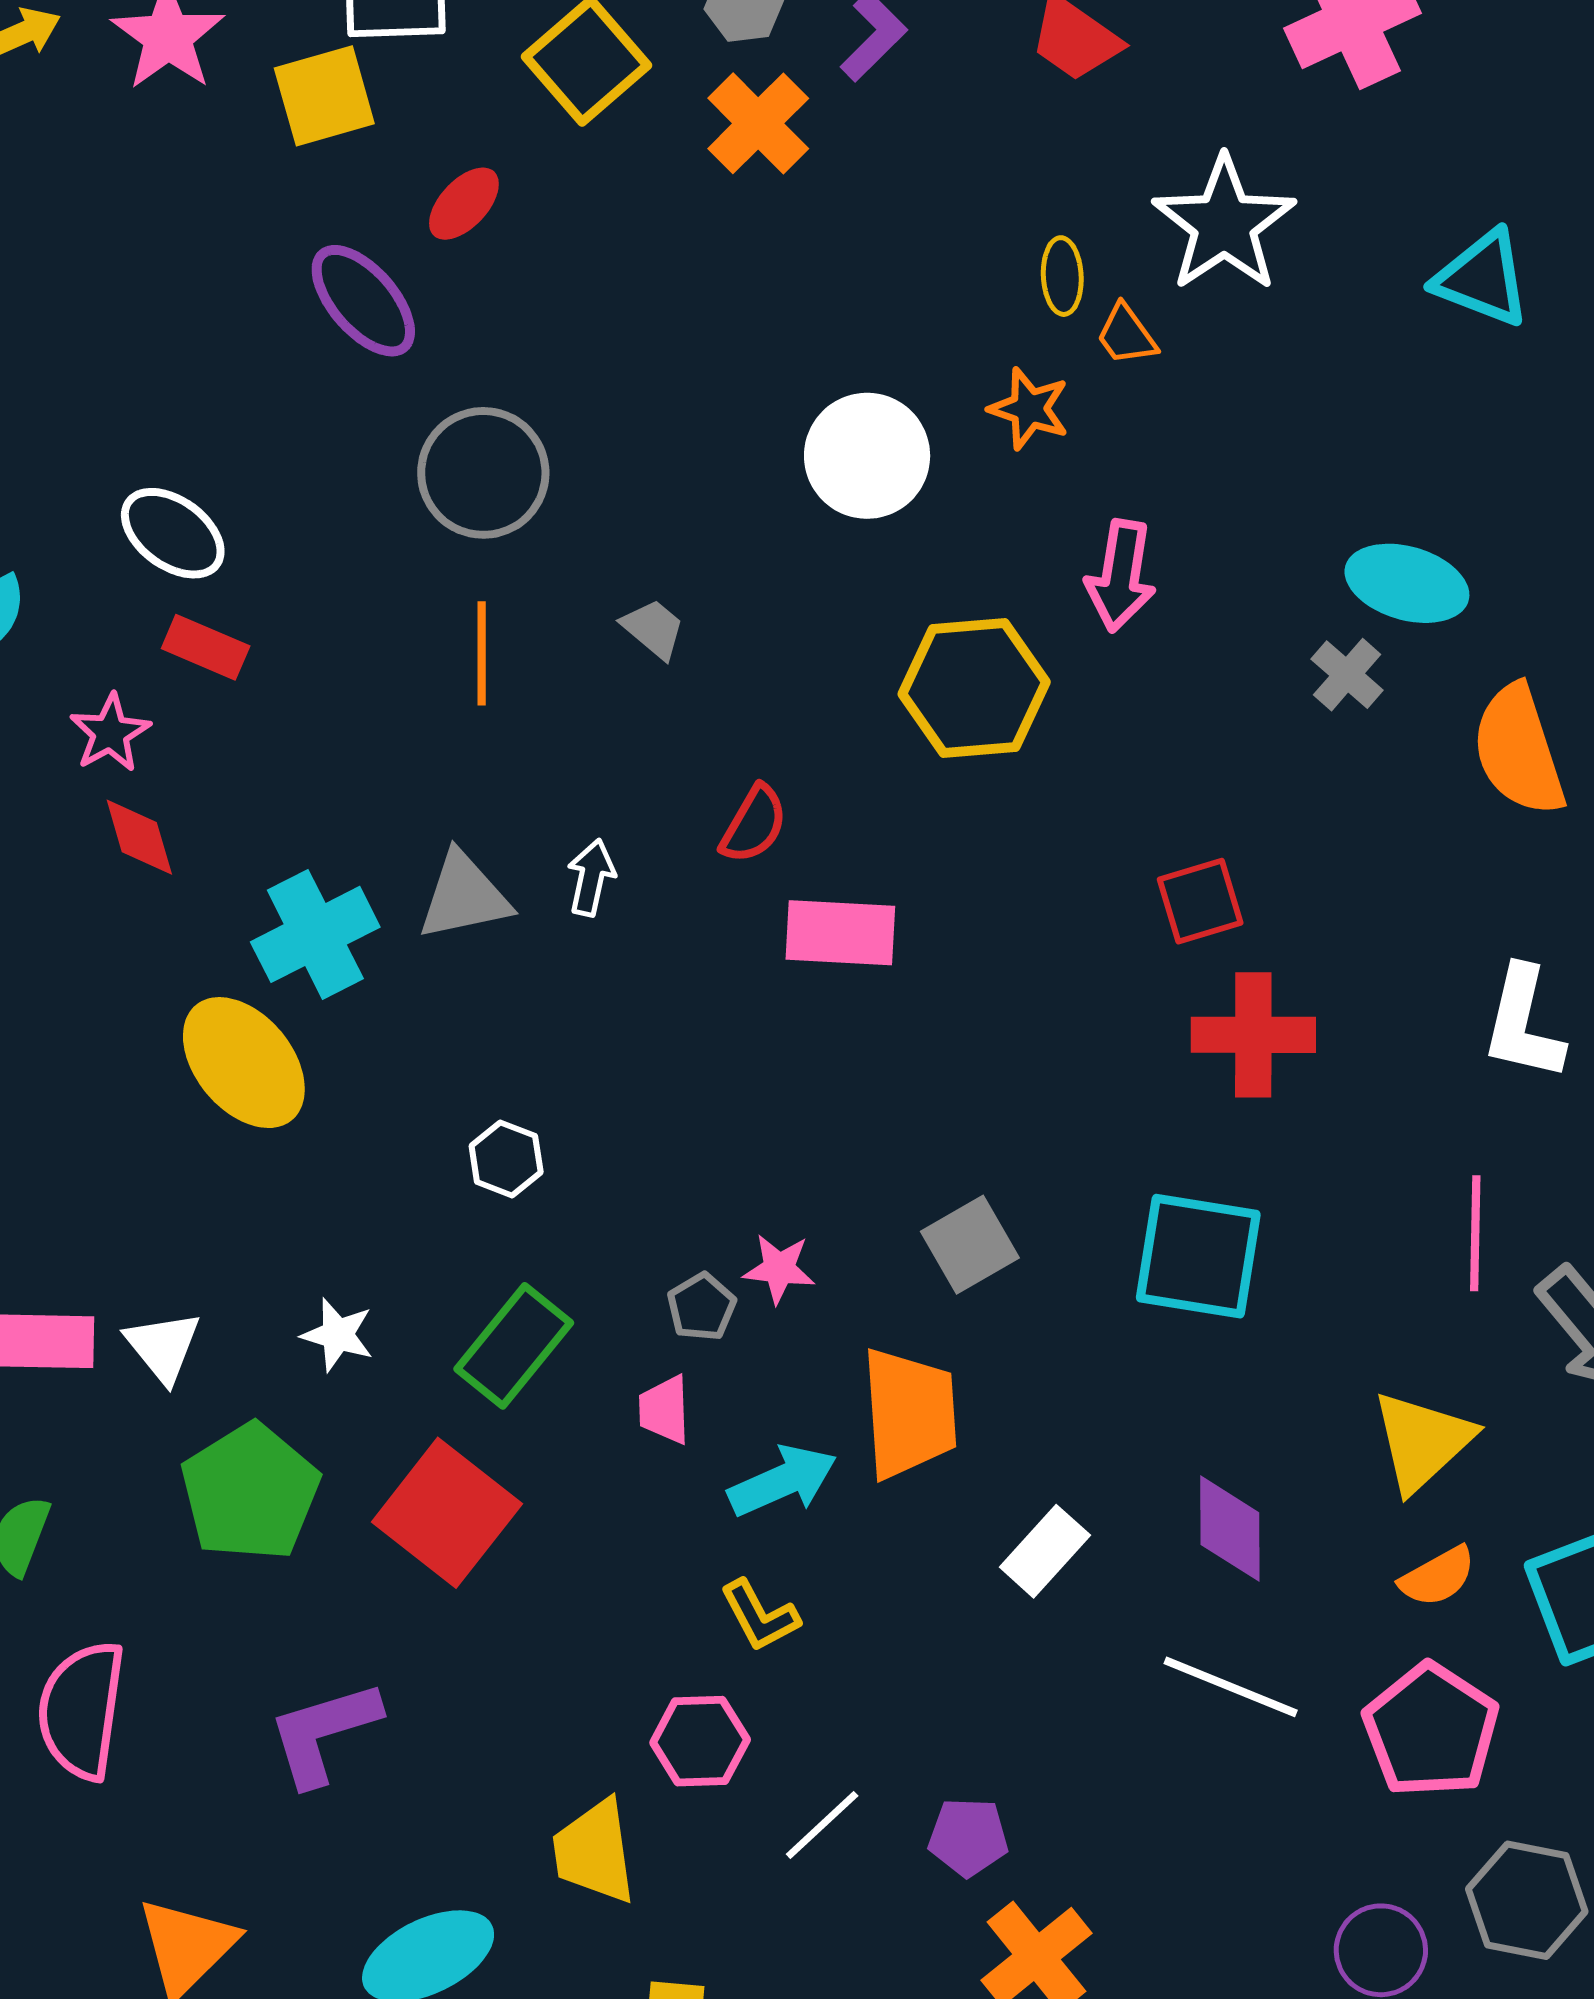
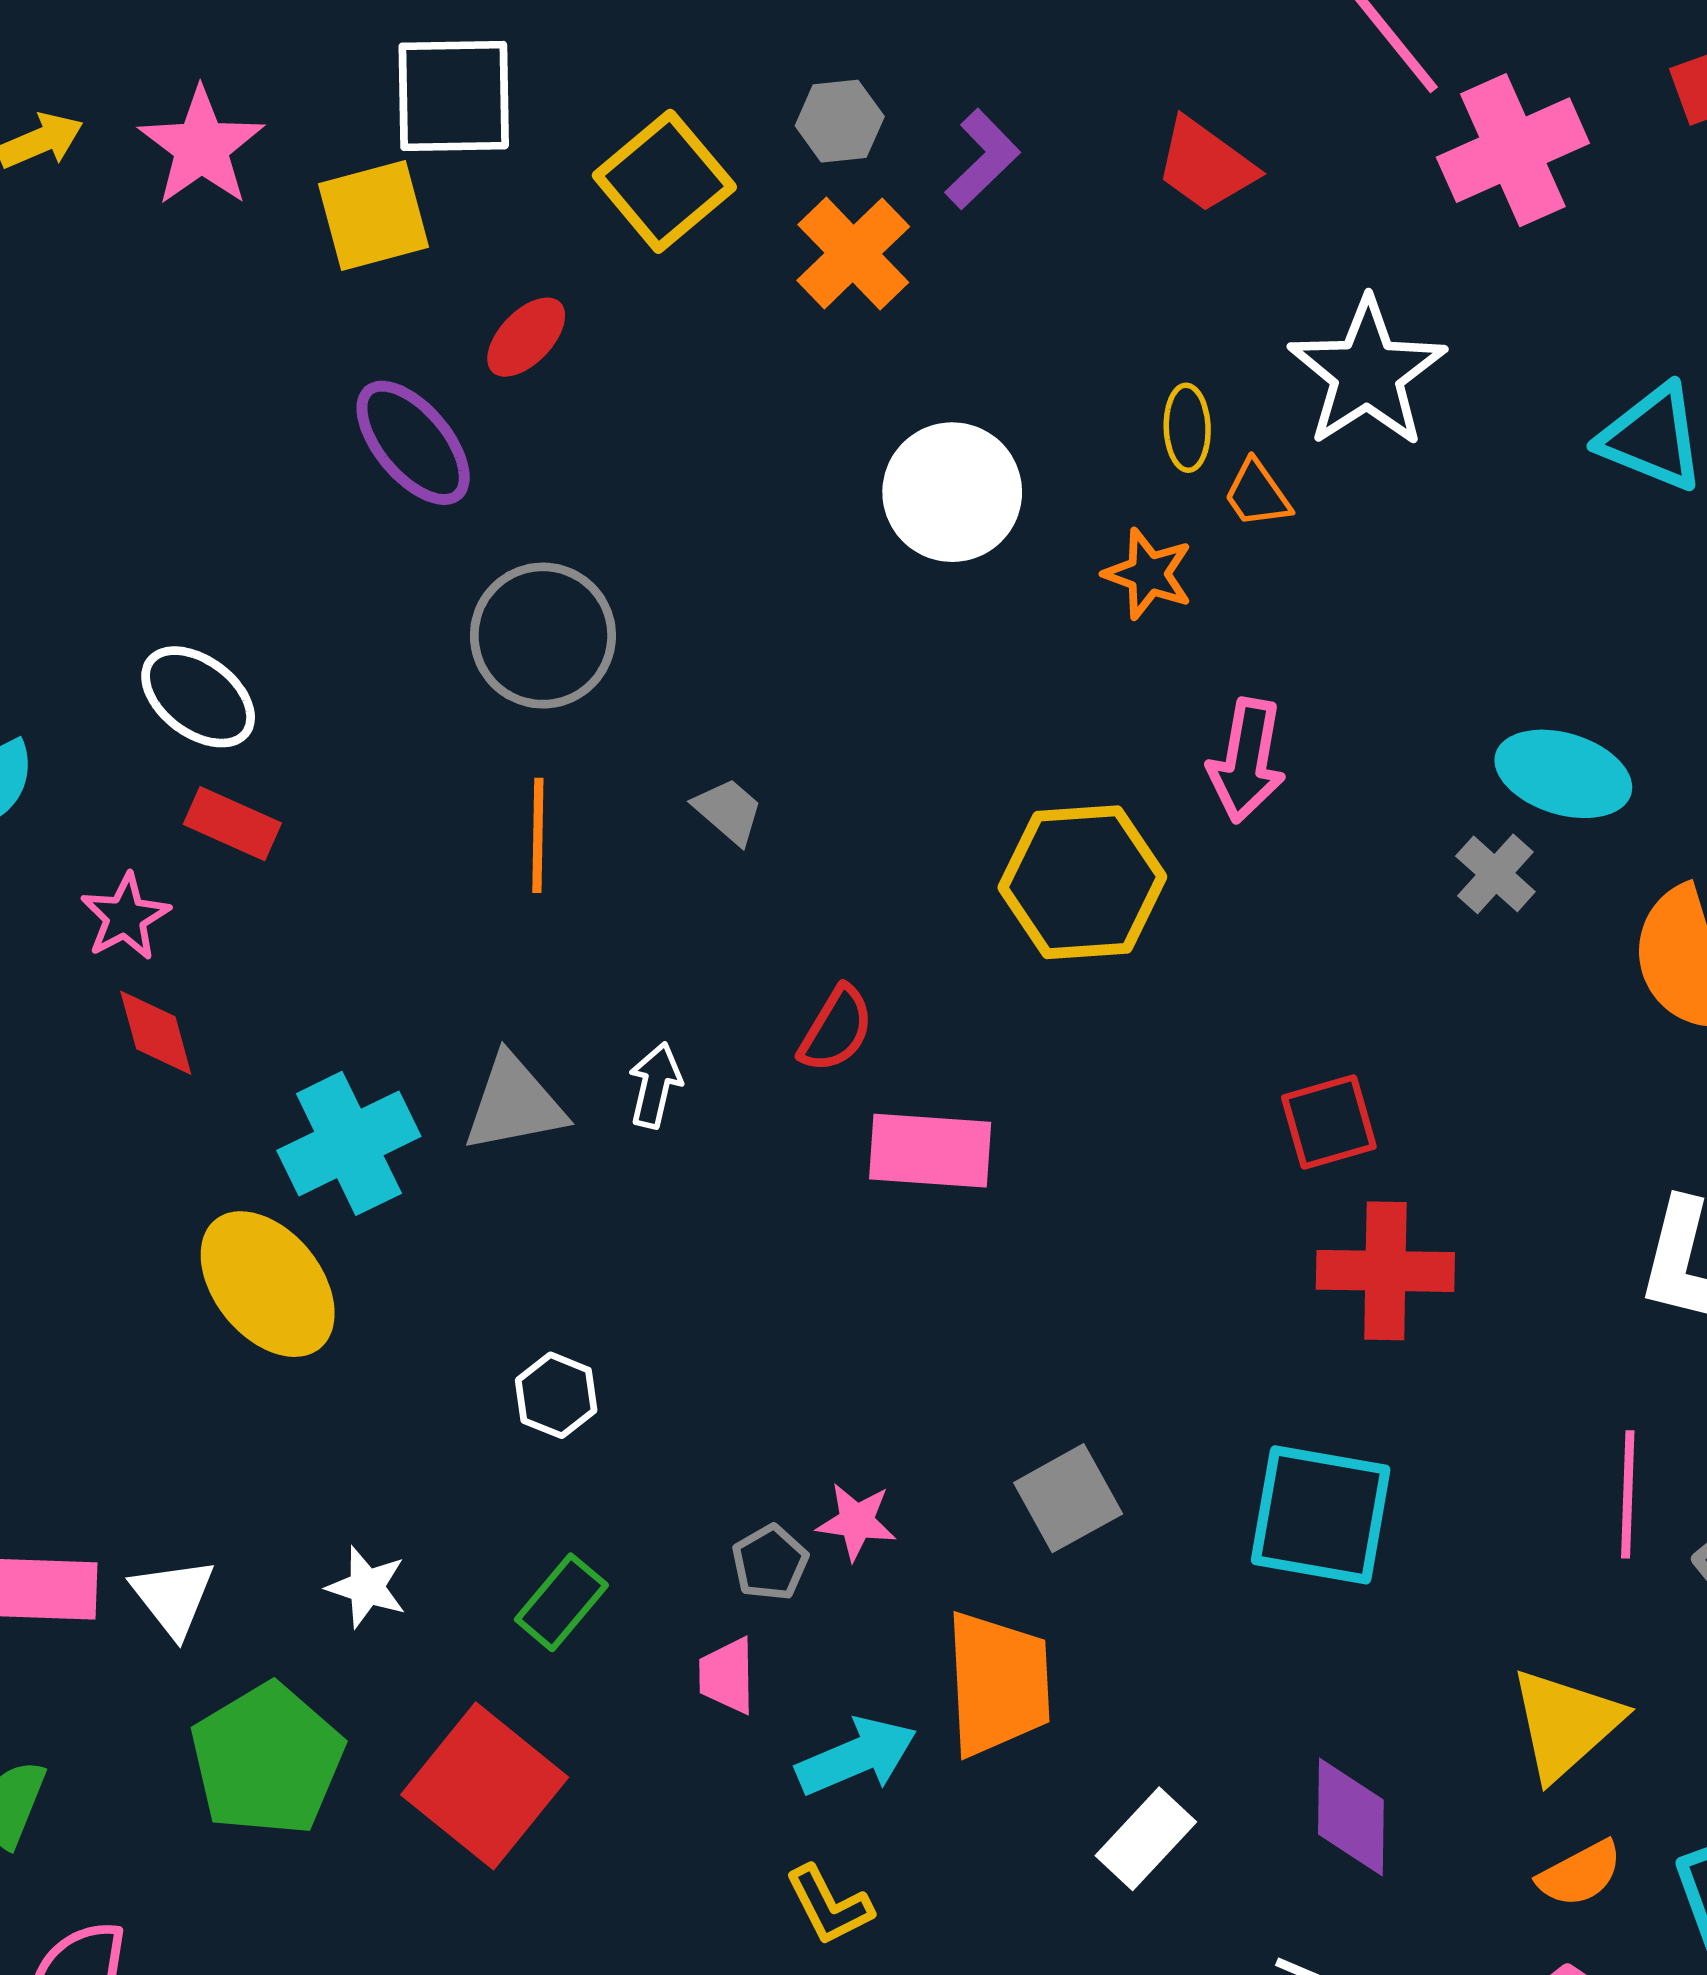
white circle: (867, 456) -> (952, 492), moved
green rectangle: (514, 1346) -> (561, 1602), size x0.7

